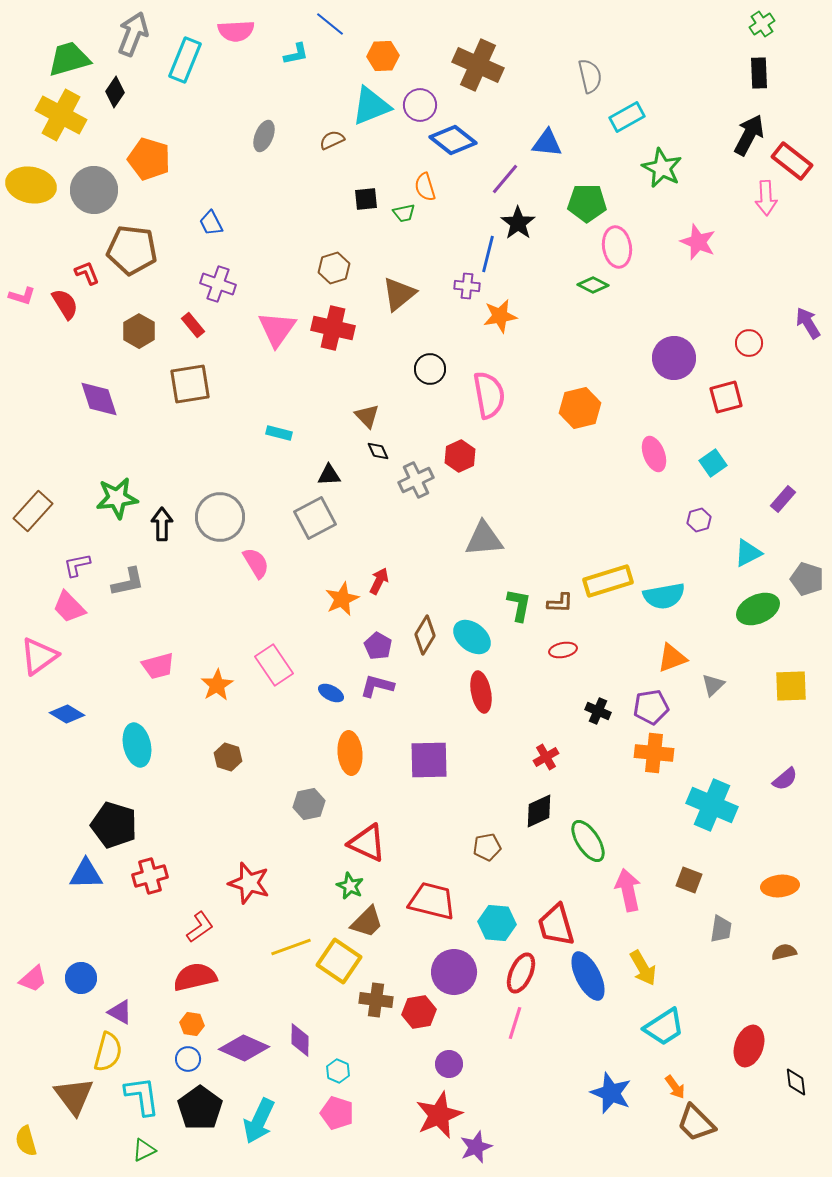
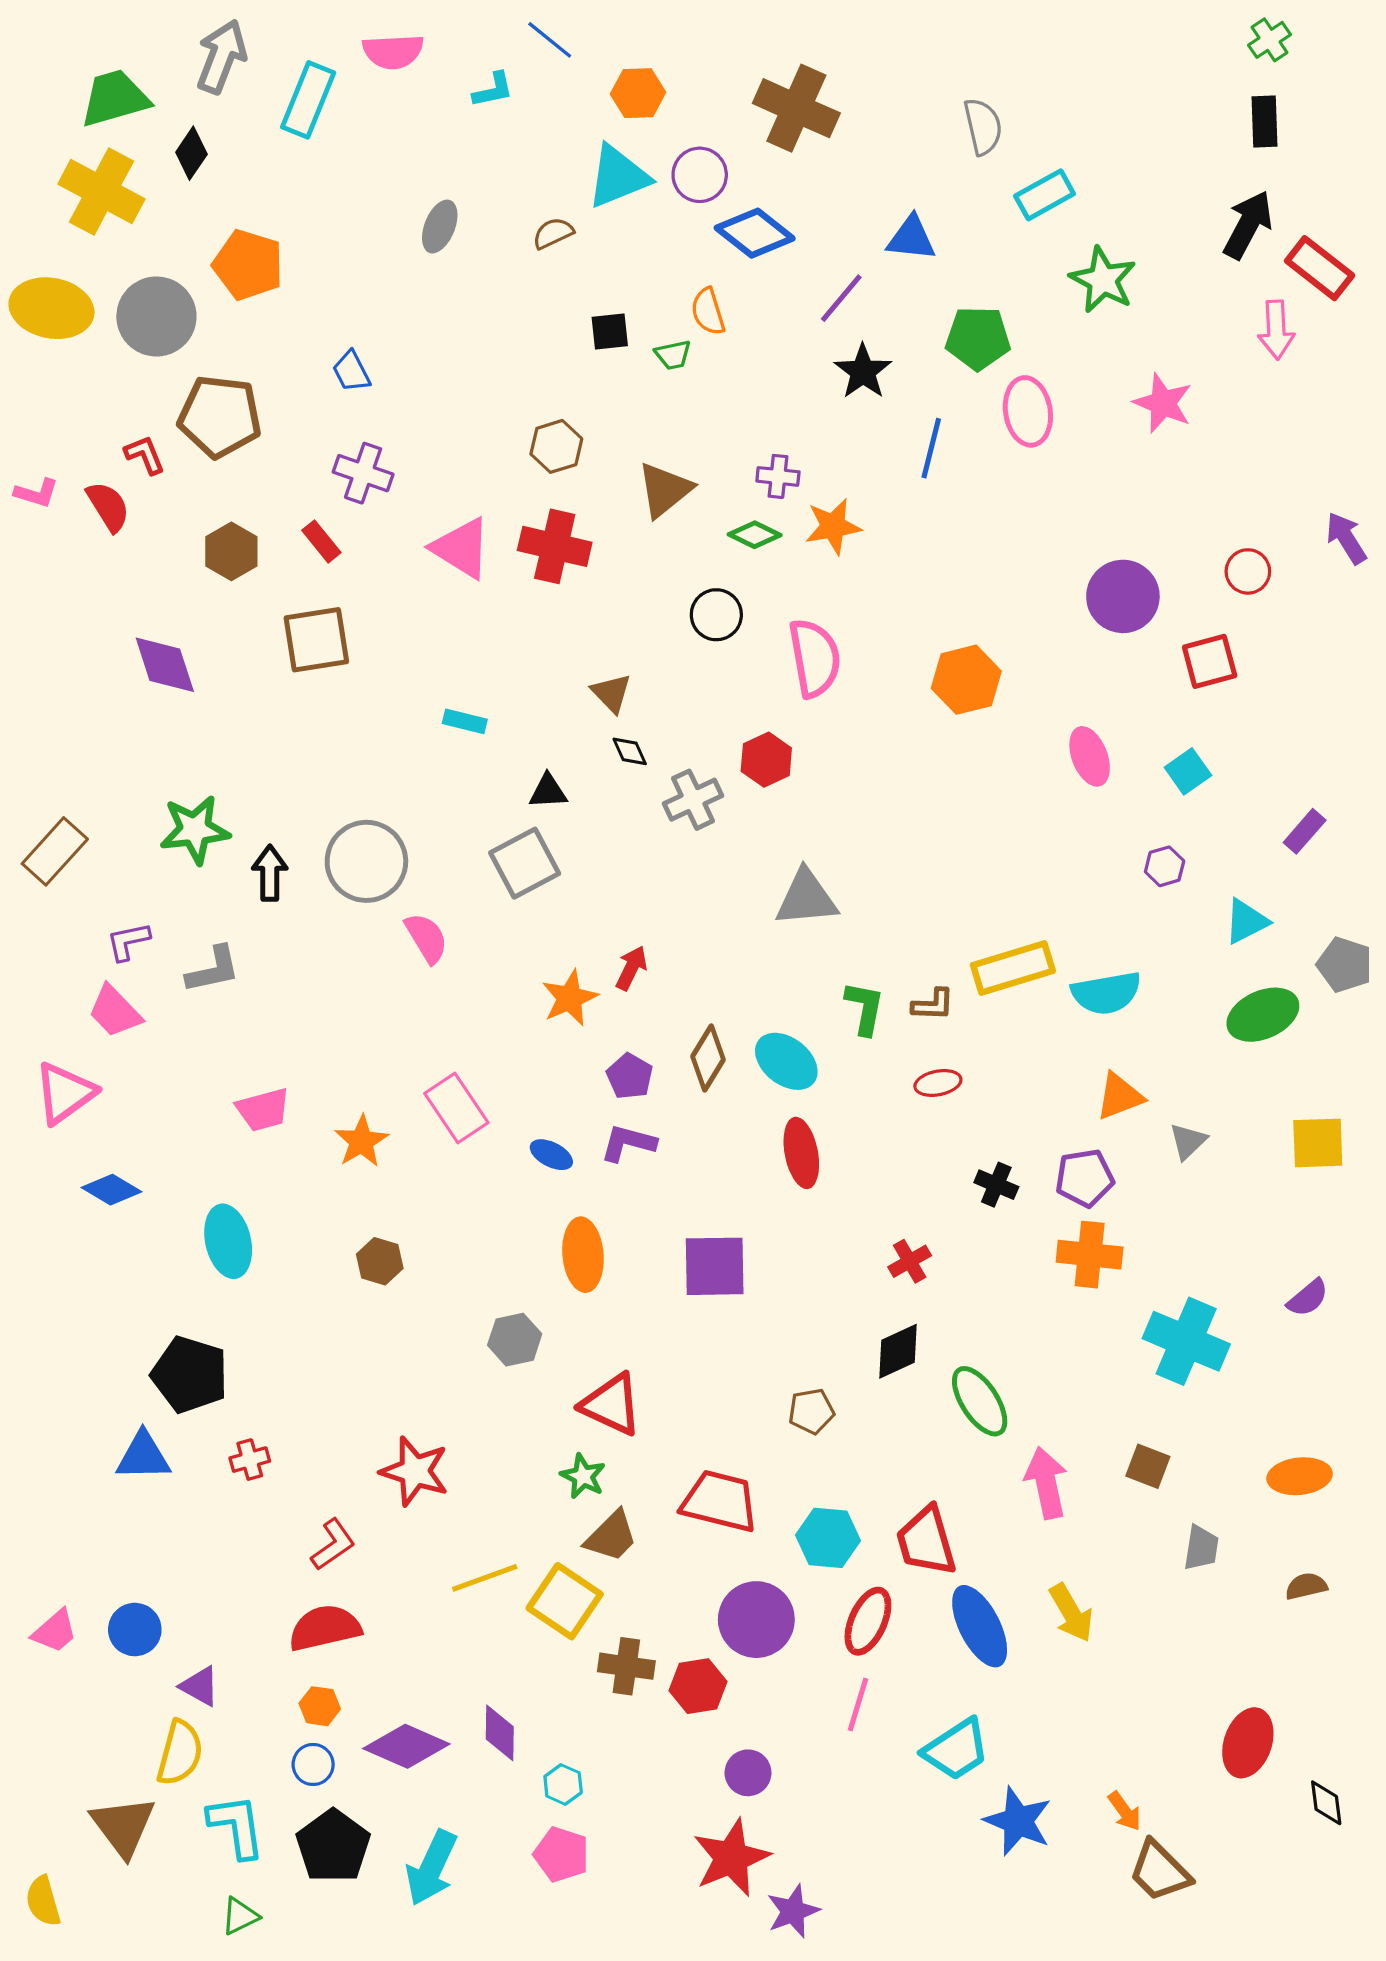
blue line: (488, 254) -> (931, 448), moved
green diamond: (593, 285) -> (755, 535), moved
pink triangle: (277, 329) -> (461, 548), turned -33
red cross: (150, 876) -> (250, 1460), size x0.7
cyan trapezoid: (664, 1027) -> (956, 1749), moved

